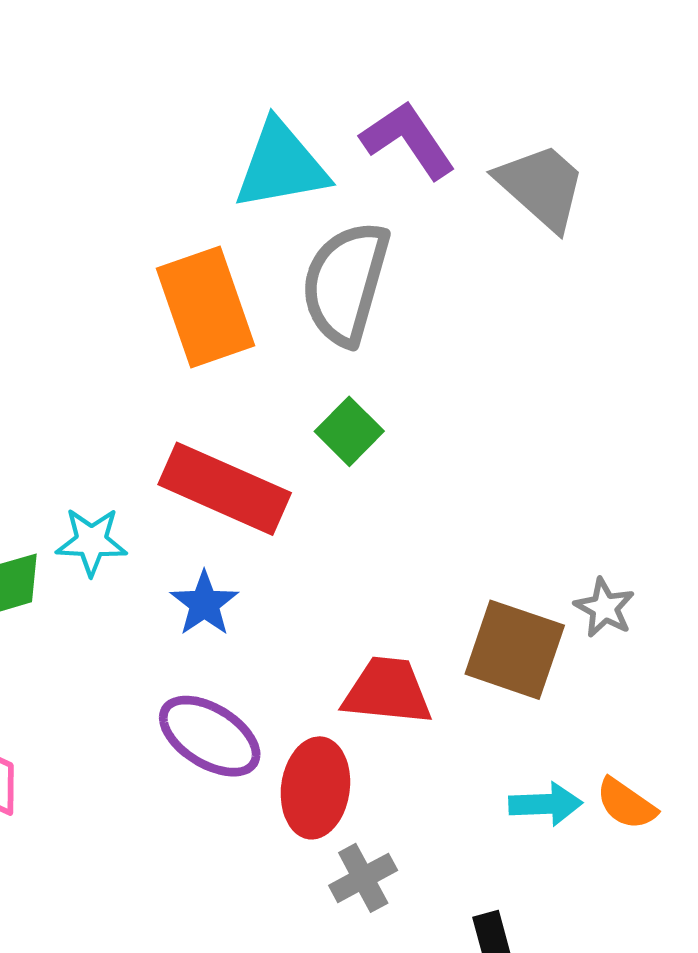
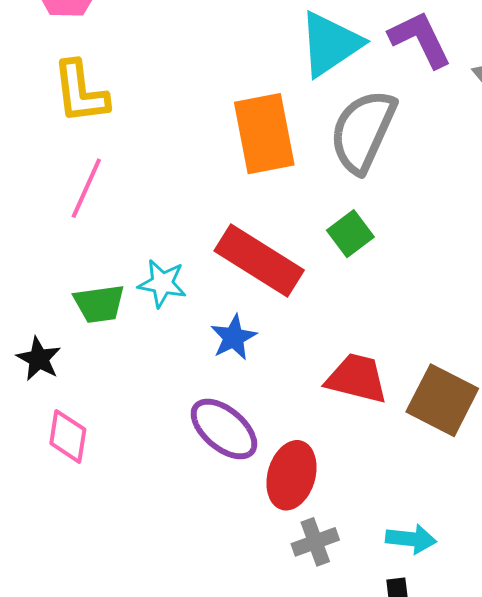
cyan triangle: (281, 166) -> (330, 44), turned -32
red trapezoid: (387, 691) -> (357, 378), moved
cyan arrow: (546, 804) -> (411, 539), moved

